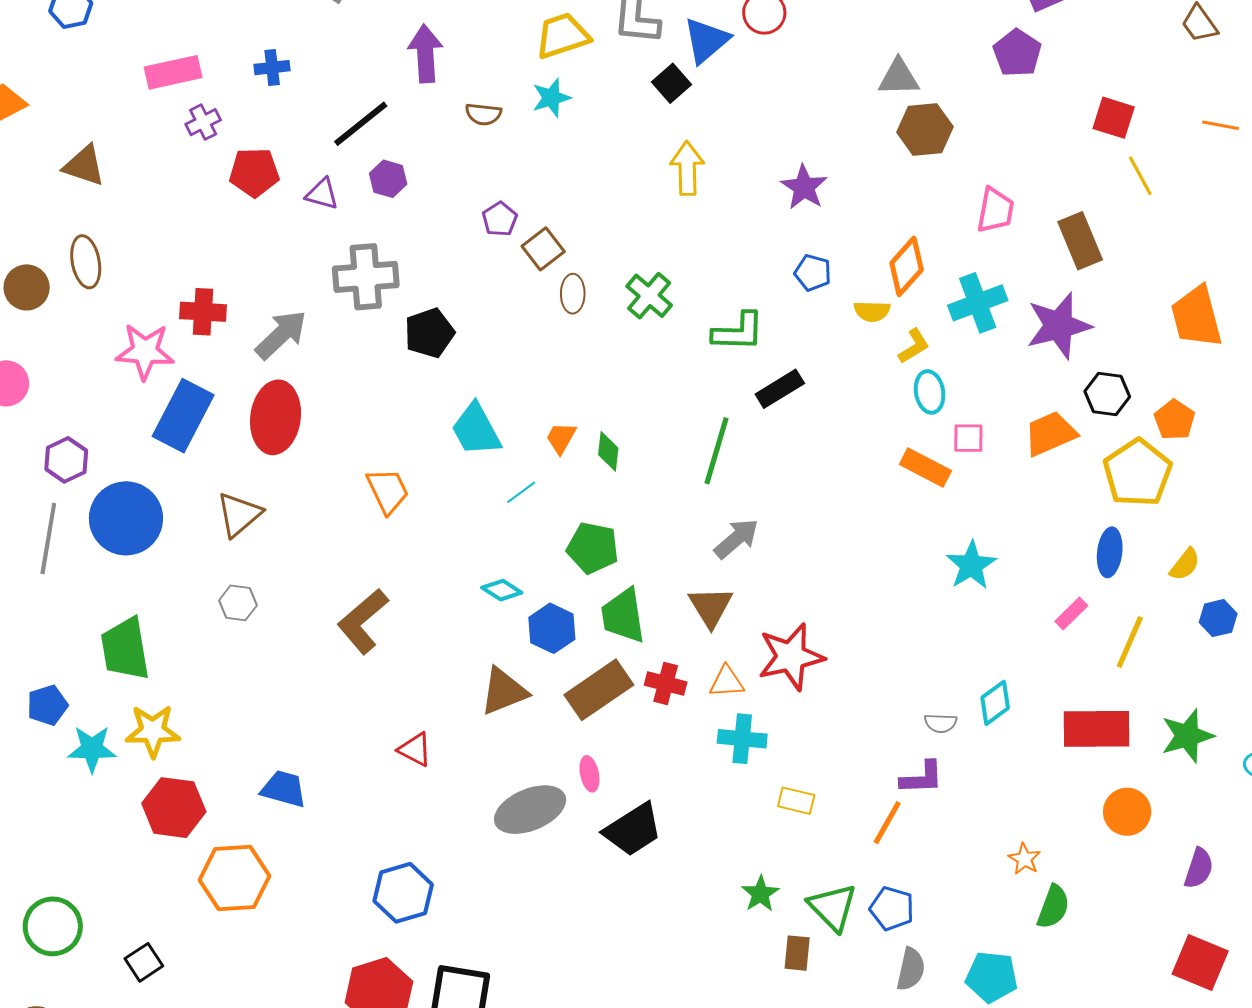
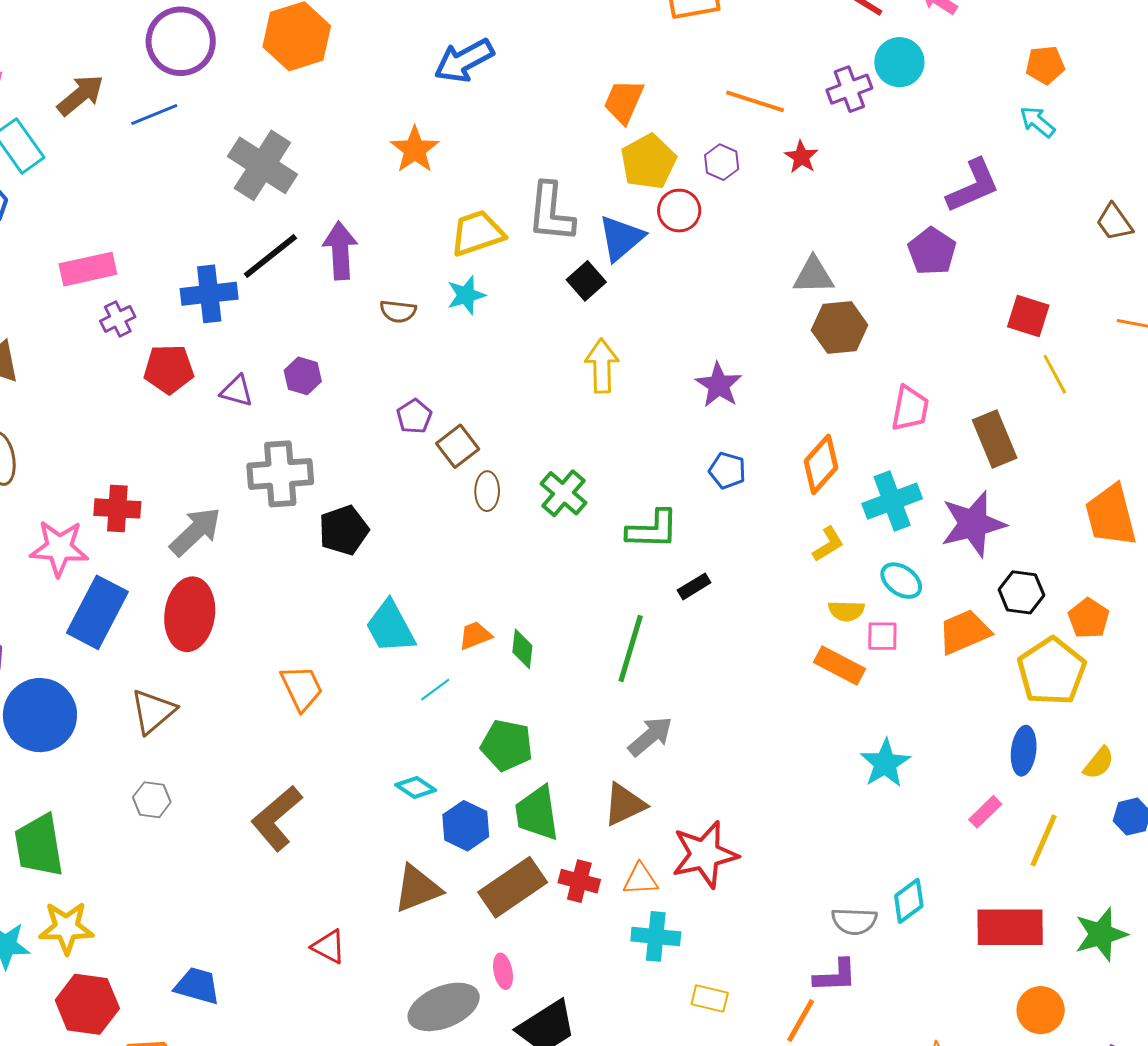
blue cross: (272, 68) -> (209, 294), moved, size x1.6
black line: (361, 124) -> (270, 256), moved
yellow semicircle: (872, 311) -> (846, 611), moved
black rectangle: (780, 389) -> (694, 586), size x0.7
cyan ellipse: (930, 392) -> (901, 581), moved, turned -45
orange trapezoid: (561, 438) -> (475, 635), turned 39
brown triangle: (711, 607) -> (625, 804), turned 36
gray semicircle: (941, 723) -> (854, 921), size x1.4

